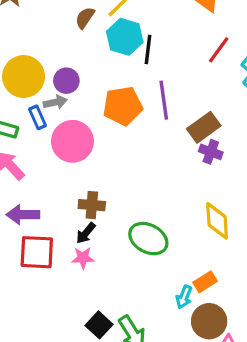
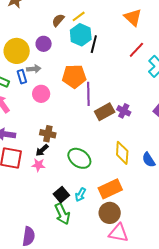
purple circle: (66, 81) -> (44, 44), moved
purple line: (164, 100) -> (88, 94), moved
brown rectangle: (204, 127) -> (105, 112), moved
pink circle: (72, 141) -> (41, 94), size x0.7
orange rectangle: (205, 282) -> (110, 189), size x1.6
cyan arrow: (184, 297) -> (80, 195), moved
black square: (99, 325) -> (61, 195), moved

